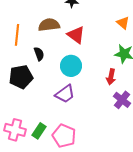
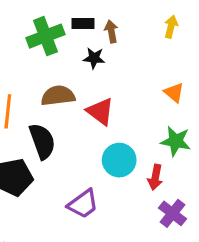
black semicircle: (39, 54) -> (42, 141), size x1.6
cyan circle: (71, 66) -> (119, 160), moved

